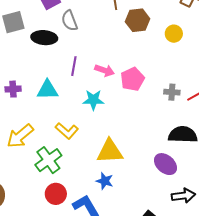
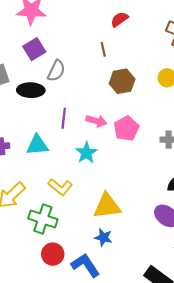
brown hexagon: (138, 20) -> (122, 81), moved
gray semicircle: (69, 21) -> (56, 71), turned -130
cyan star: (93, 100) -> (86, 153), turned -30
green cross: (48, 160) -> (43, 219), turned -32

